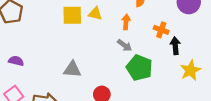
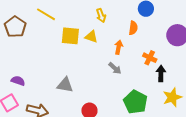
purple semicircle: (16, 61) -> (18, 81), moved
green pentagon: (139, 68) -> (135, 102), moved

